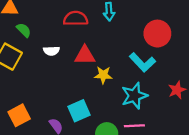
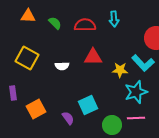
green semicircle: (24, 30) -> (55, 23), moved
white semicircle: (51, 51) -> (62, 66), moved
yellow star: (103, 75) -> (120, 70), moved

